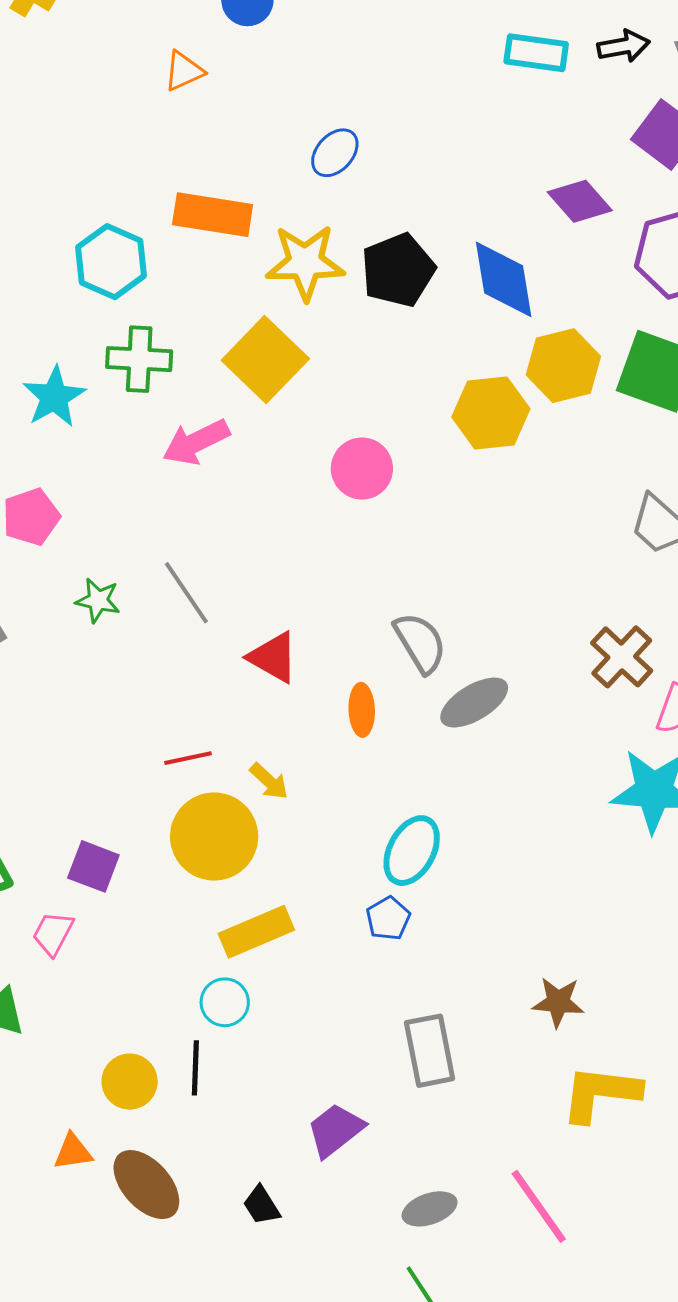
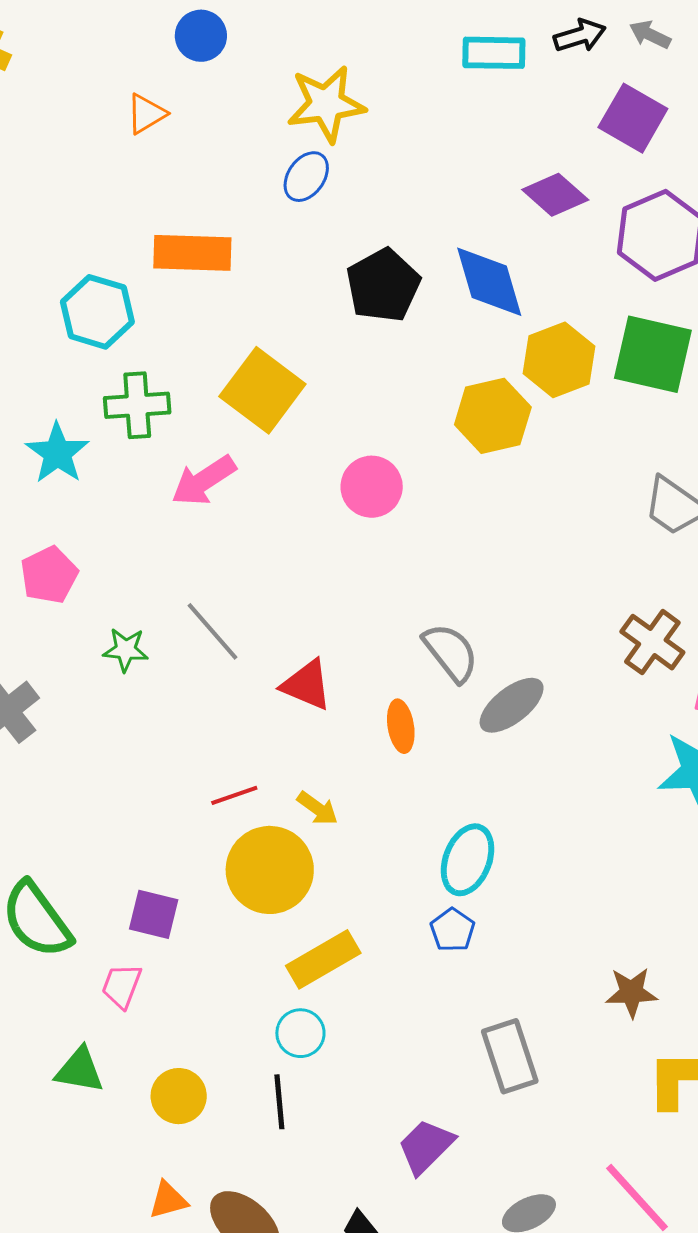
yellow star: (305, 262) -> (326, 104), moved
yellow circle: (130, 1082) -> (179, 1096), moved

